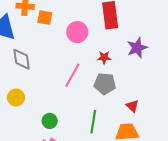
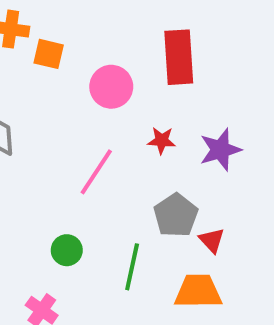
purple star: (137, 48) -> (220, 150), moved
gray pentagon: (105, 84) -> (176, 215), moved, turned 30
green circle: (50, 121) -> (67, 250), moved

